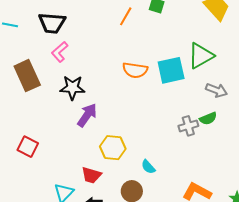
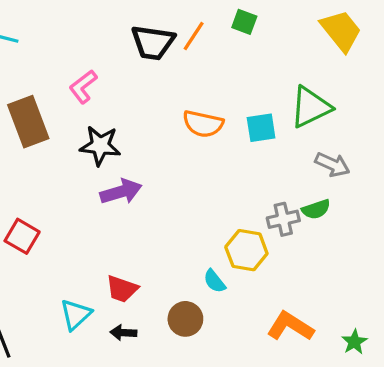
black trapezoid: (52, 23) -> (153, 43), moved
cyan square: (171, 70) -> (261, 128), size x0.7
purple arrow: (87, 115) -> (121, 192), turned 35
yellow hexagon: (113, 148) -> (246, 250), moved

